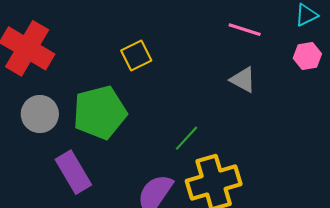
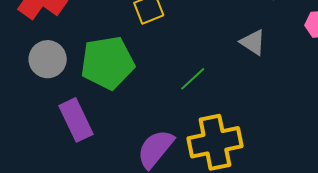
green line: (187, 138) -> (193, 79), moved

